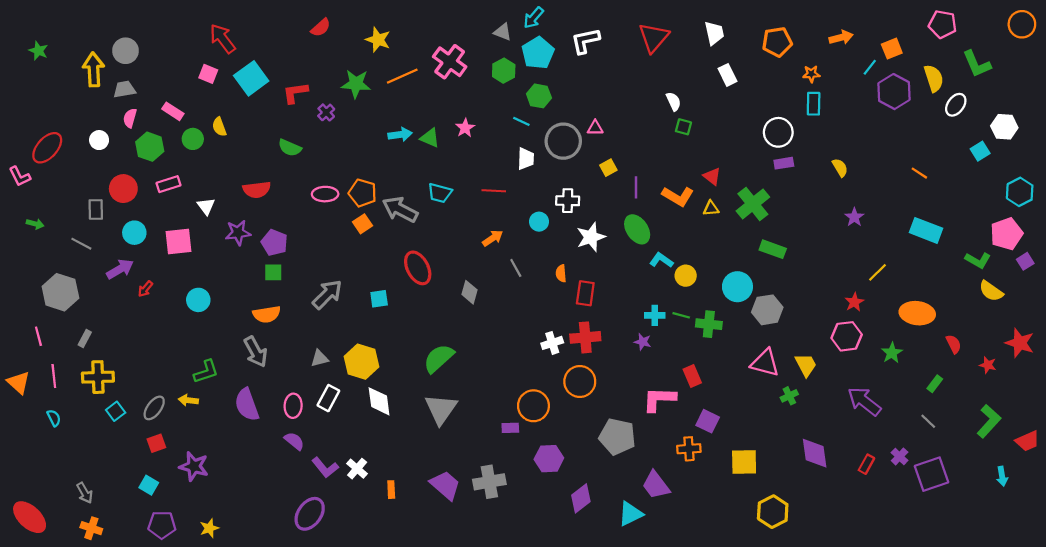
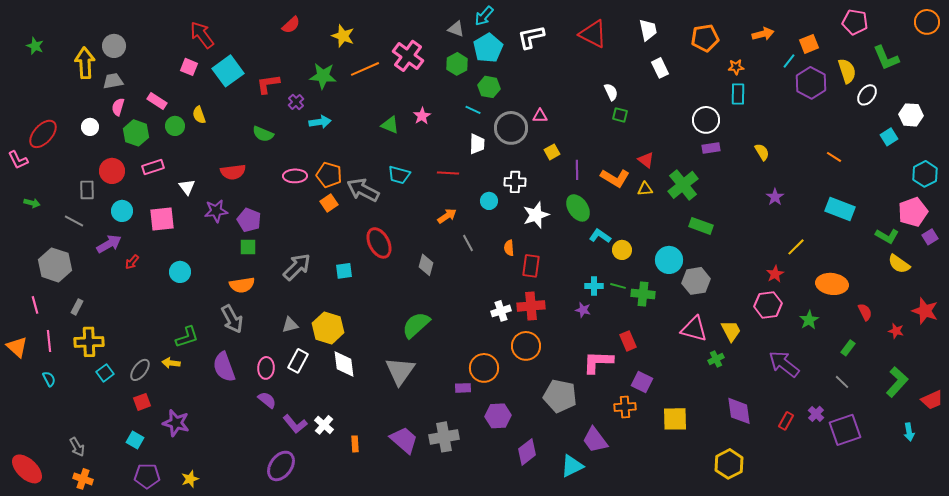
red triangle: (654, 37) -> (593, 34), turned -44
cyan arrow: (400, 135) -> (320, 122), moved
green semicircle: (439, 358) -> (416, 325), moved
yellow hexagon: (773, 512) -> (729, 464), moved

